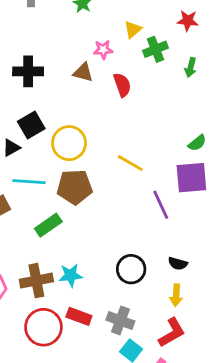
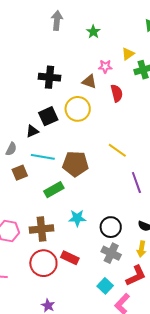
yellow circle: (69, 143) -> (78, 109), moved
cyan star: (71, 275) -> (77, 218), moved
gray cross: (120, 321) -> (111, 253), moved

